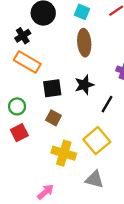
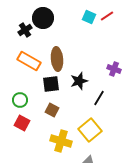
cyan square: (82, 12) -> (89, 17), moved
black cross: (23, 36) -> (25, 30), moved
brown ellipse: (84, 43) -> (57, 59), moved
red square: (19, 133) -> (22, 123), turned -35

